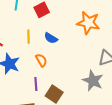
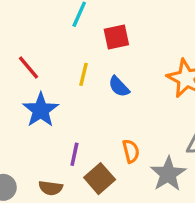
orange semicircle: (41, 60) -> (131, 151), moved

